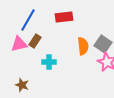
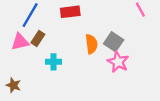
brown star: (22, 85) -> (13, 85), moved

